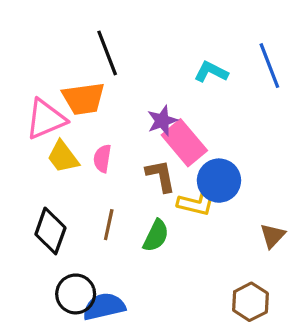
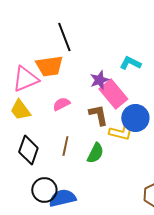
cyan L-shape: (211, 72) -> (130, 63), moved
yellow trapezoid: (63, 157) -> (20, 110), moved
pink semicircle: (102, 158) -> (61, 104), turned 54

